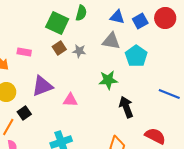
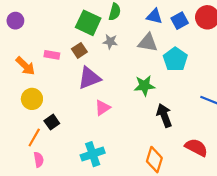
brown square: (59, 48) -> (79, 50), moved
gray star: (79, 51) -> (110, 42), moved
purple triangle: (42, 86) -> (89, 78), moved
pink triangle: (70, 100) -> (103, 108), turned -35

